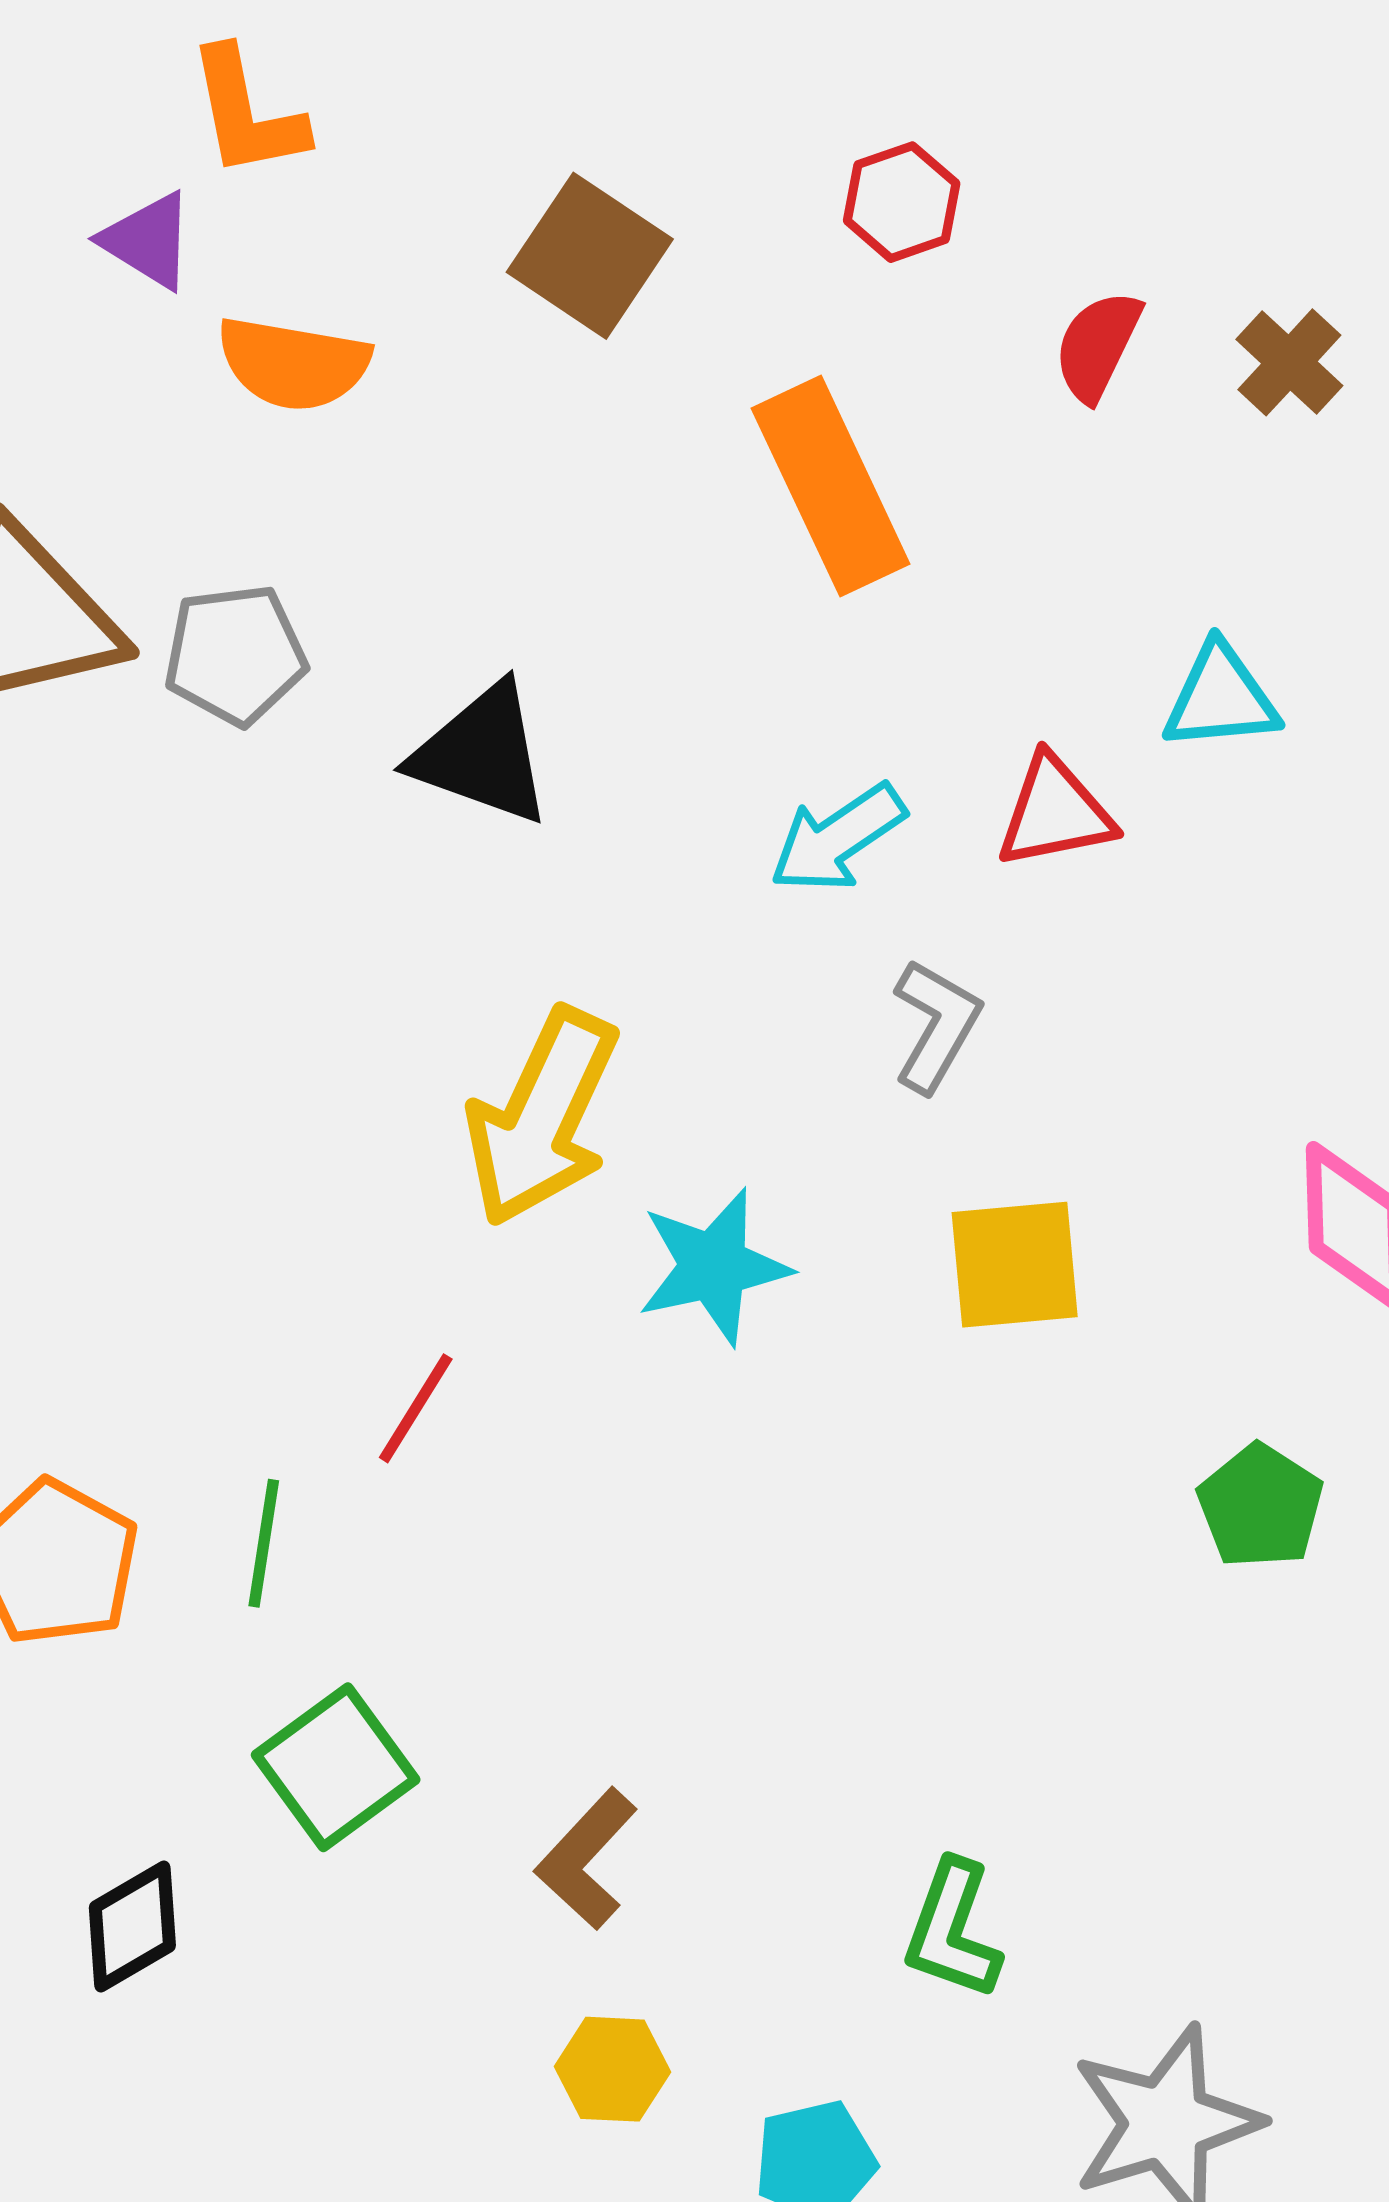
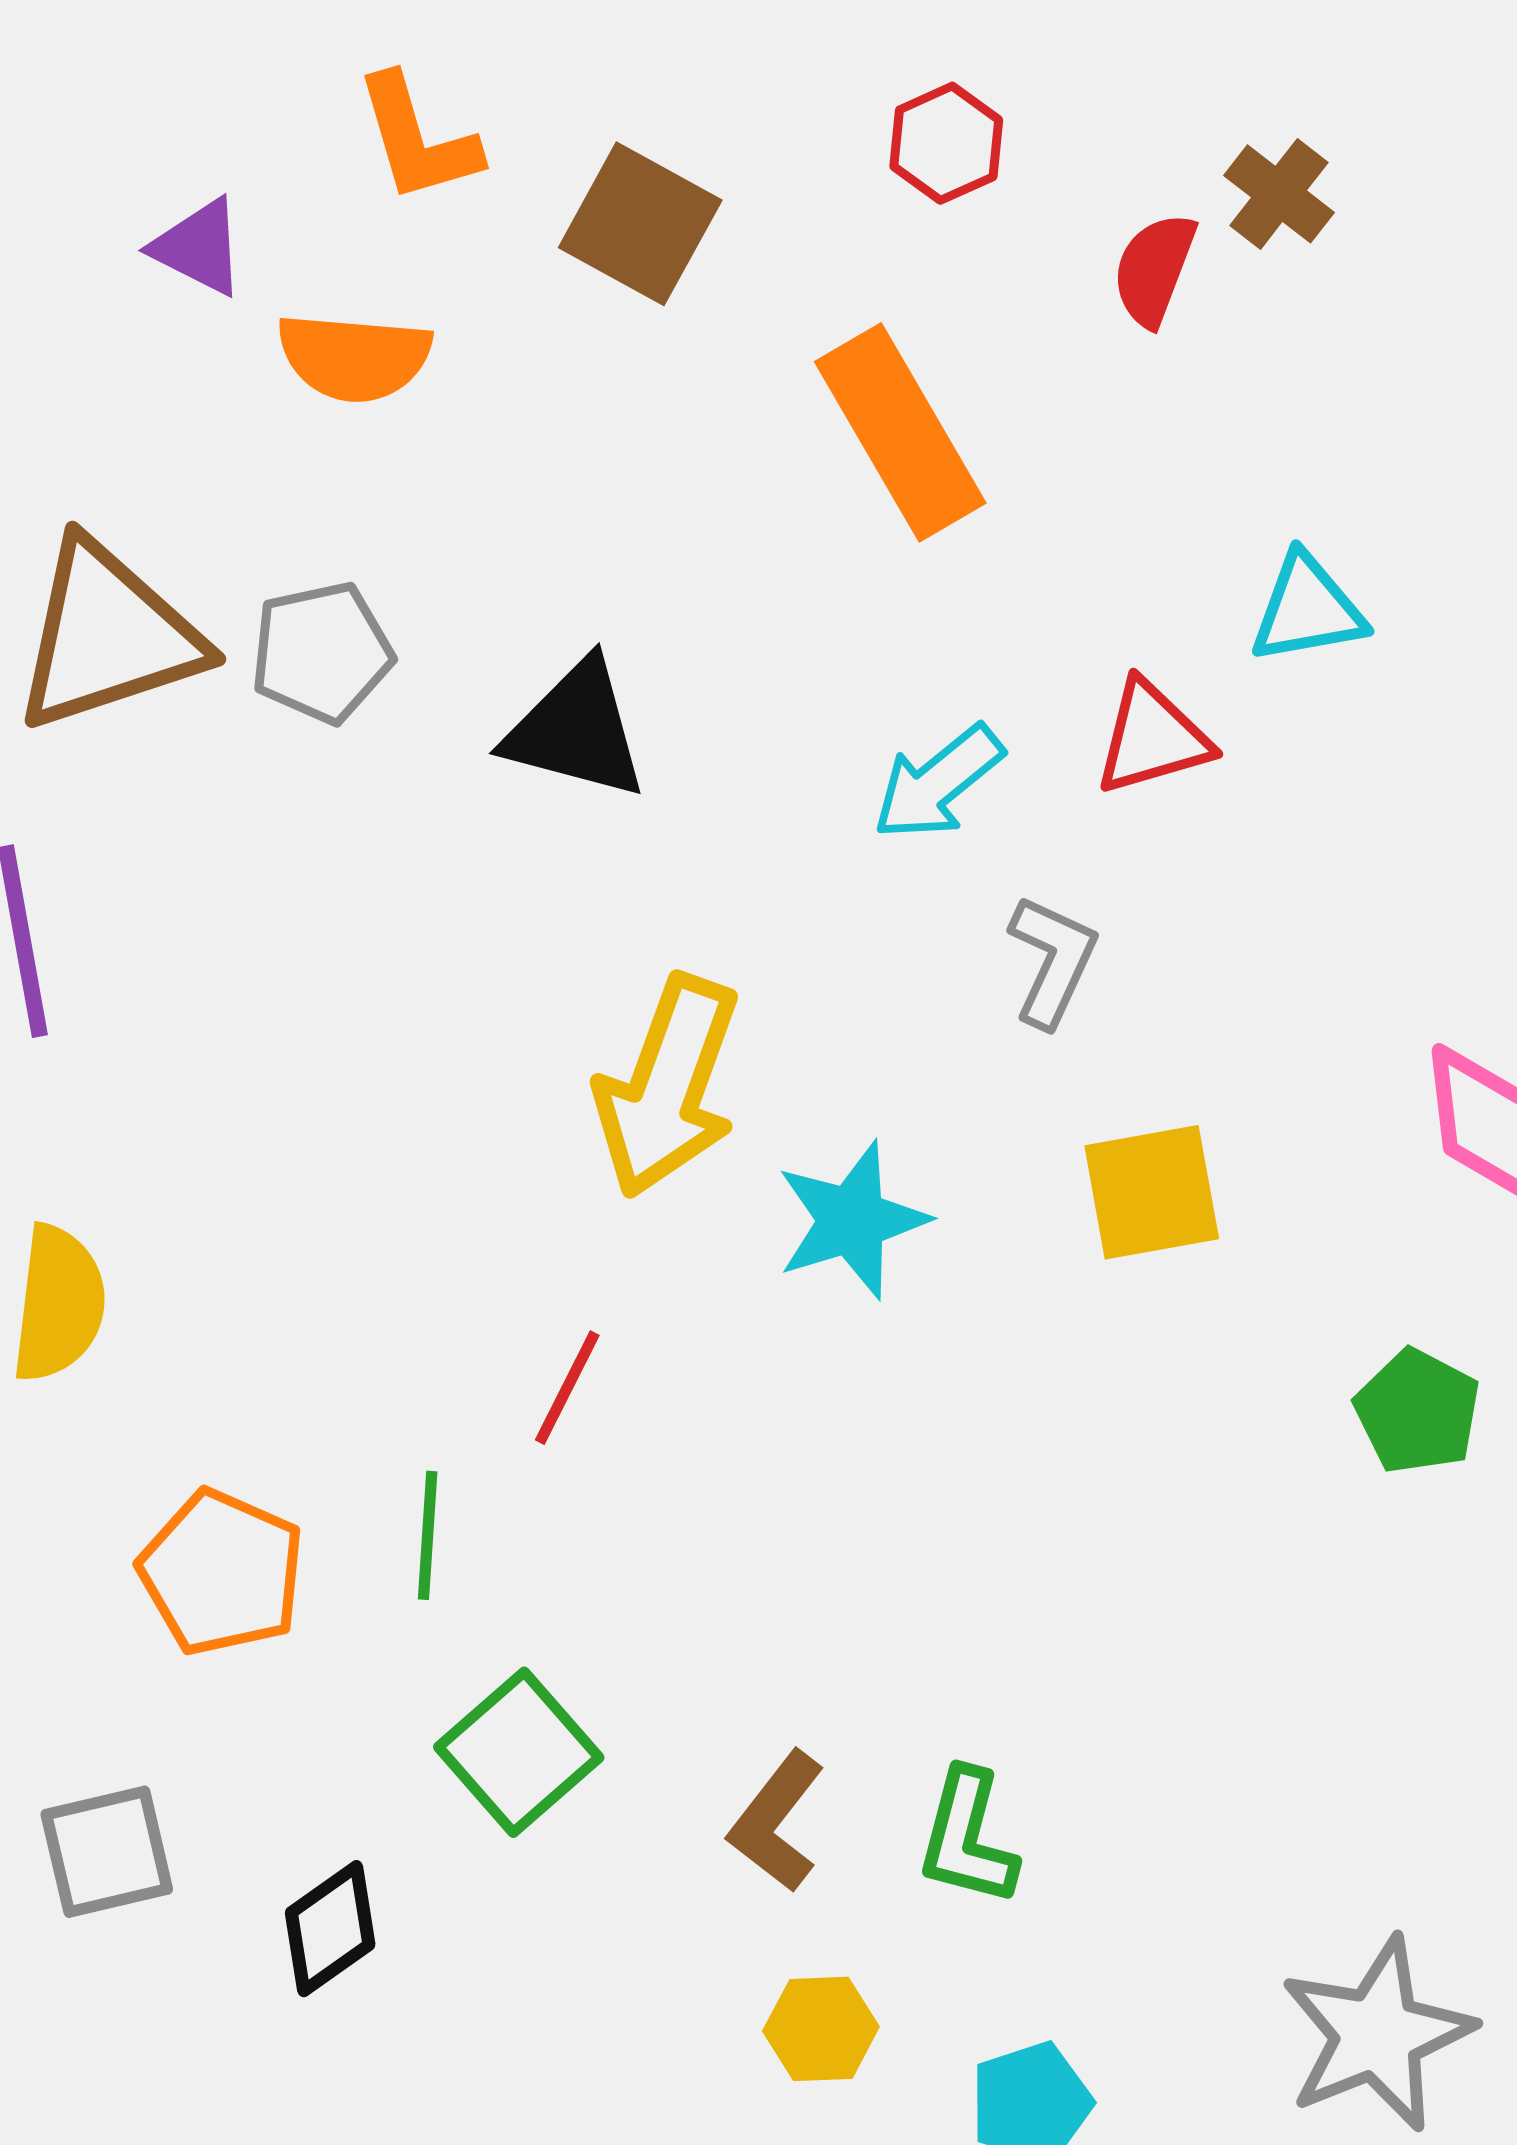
orange L-shape: (247, 113) -> (417, 139), moved
brown cross: (1289, 362) -> (1279, 194), moved
green L-shape: (952, 1930) -> (967, 1838), moved

